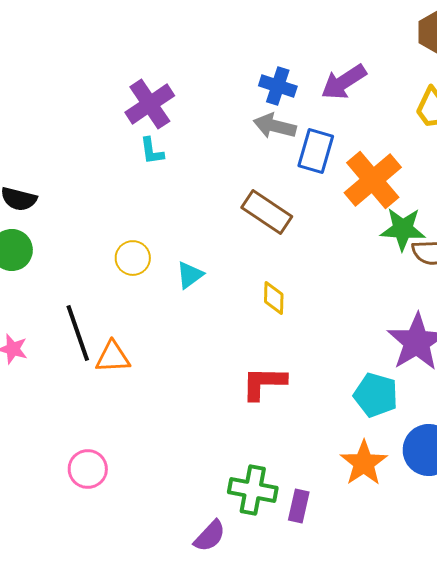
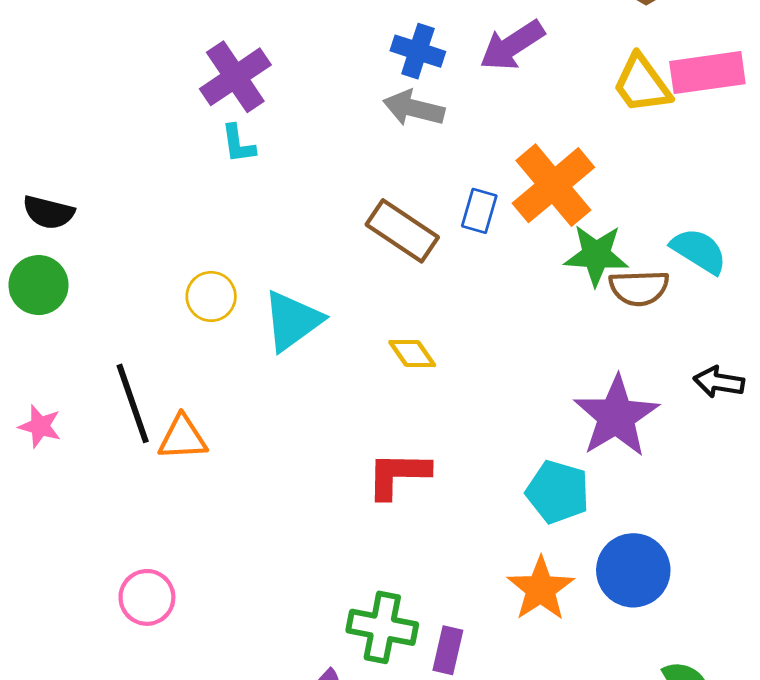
blue rectangle: (316, 151) -> (479, 211), moved, size x0.7
cyan triangle: (190, 275) -> (292, 321), size x1.6
yellow diamond: (274, 298) -> (412, 354), turned -36

